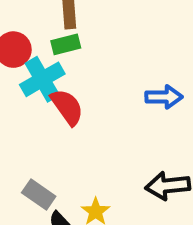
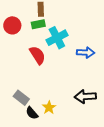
cyan cross: (42, 79) -> (57, 38), moved

